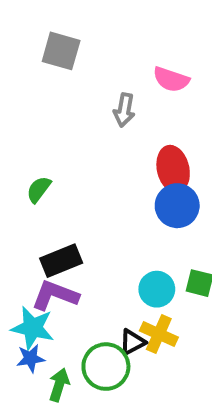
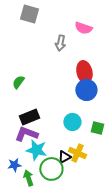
cyan circle: (157, 289) -> (72, 122), moved
cyan star: (33, 328) -> (36, 150), moved
green arrow: (59, 385) -> (28, 178), turned -35

